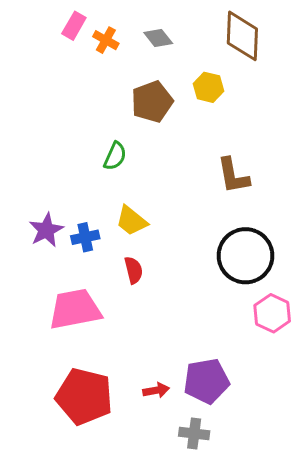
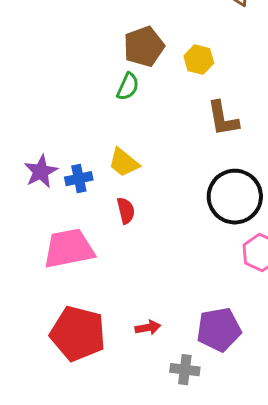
yellow hexagon: (209, 87) -> (199, 60), moved
green semicircle: (115, 156) -> (128, 87), moved
purple pentagon: (206, 381) -> (219, 330), moved

